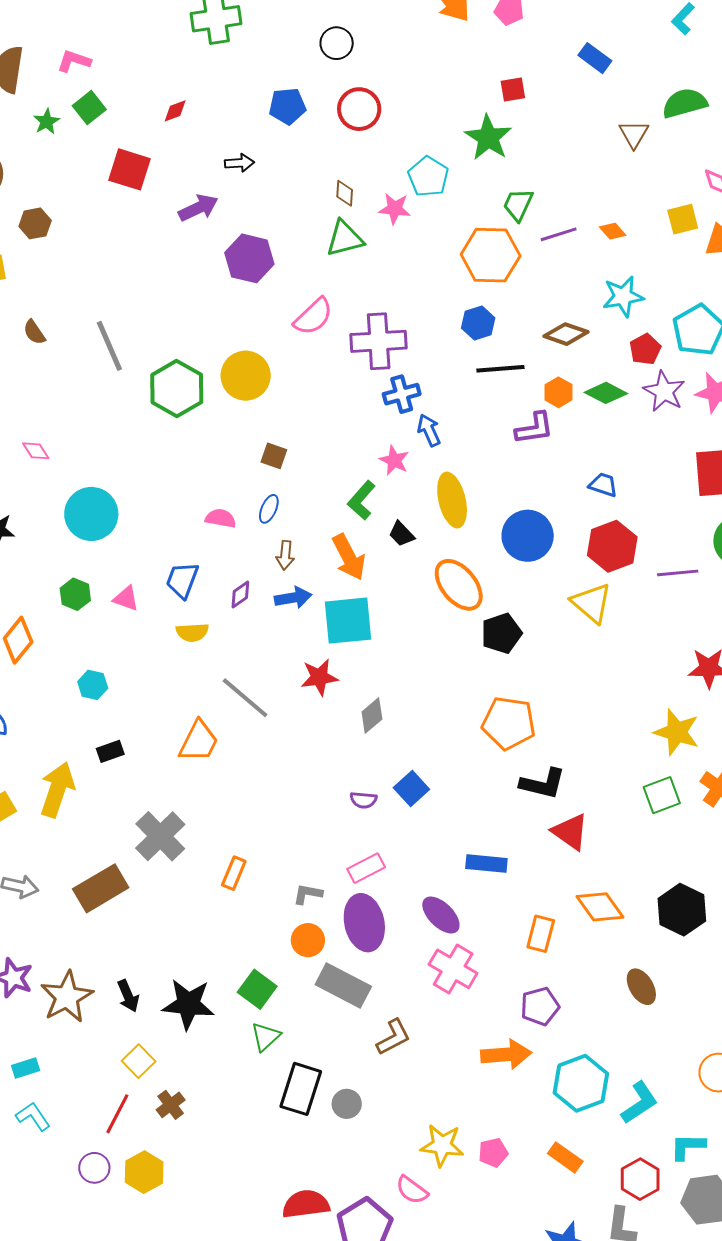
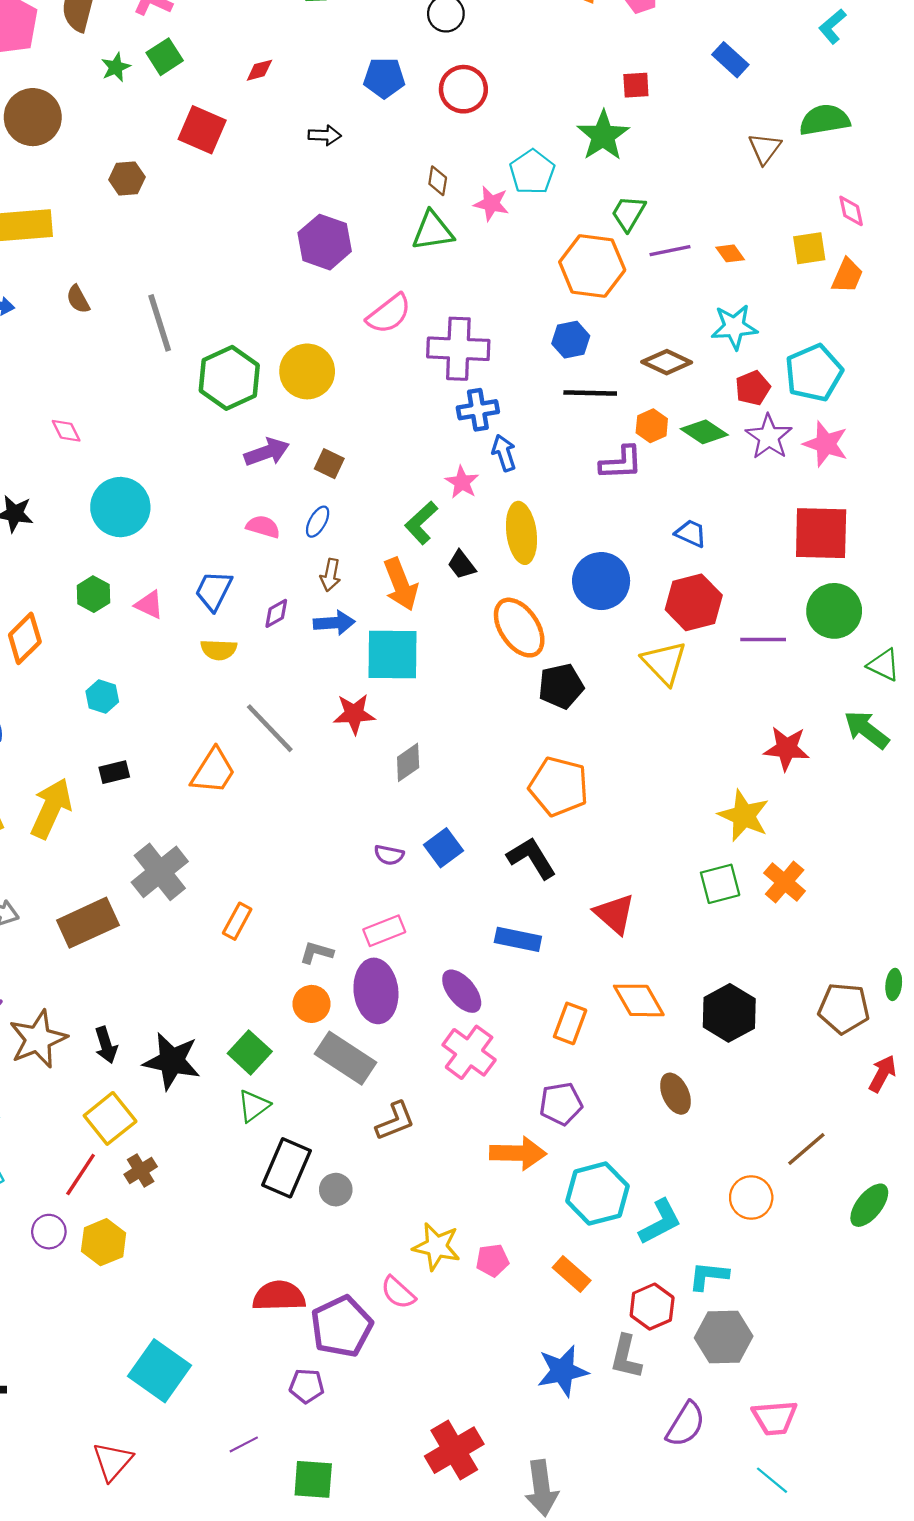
purple arrow: (198, 208) -> (267, 452), moved
brown hexagon: (35, 223) -> (127, 178), moved
black L-shape: (543, 784) -> (532, 858), moved, turned -141
yellow square: (139, 1061) -> (110, 1118), size x1.4

